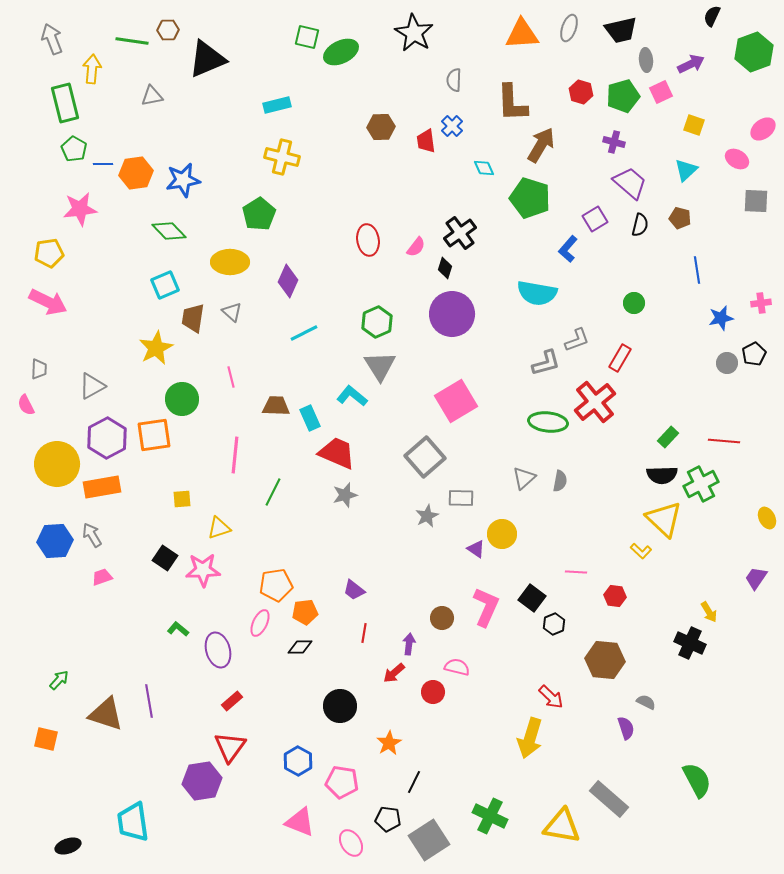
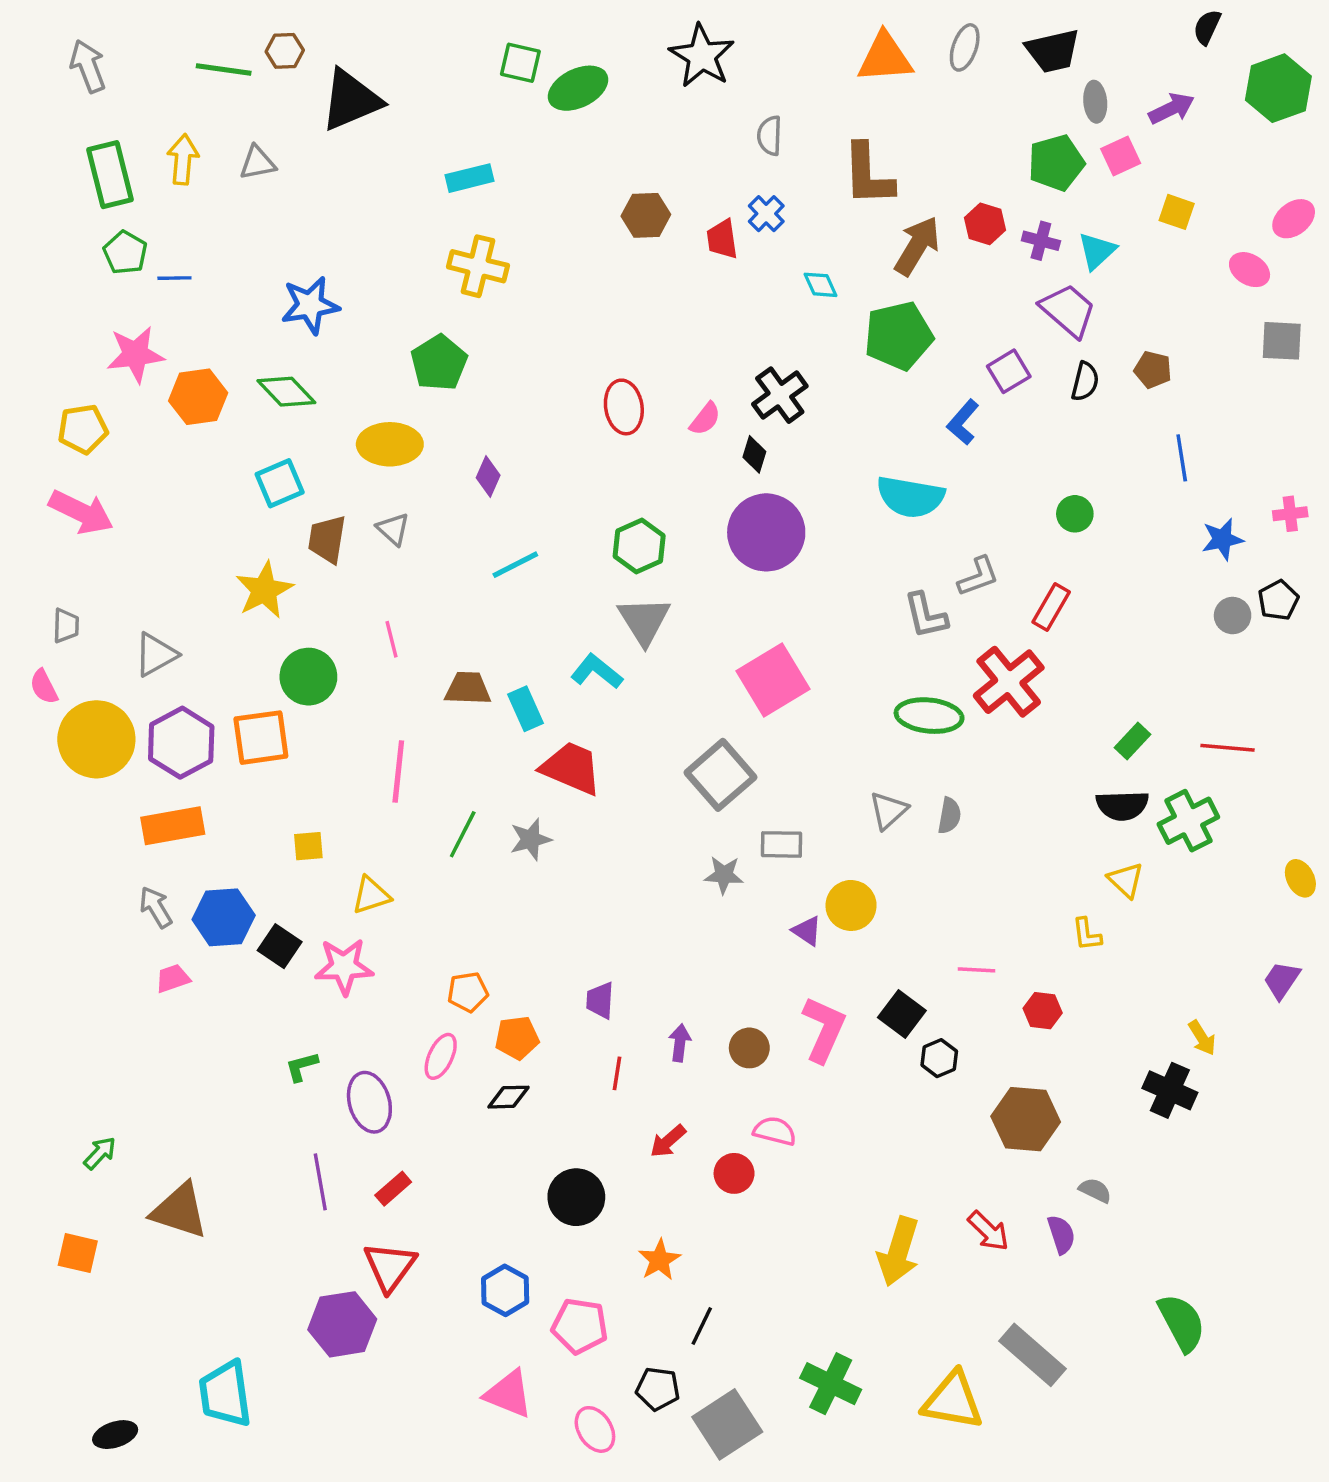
yellow arrow: (92, 69) -> (183, 159), moved
red hexagon: (581, 92) -> (985, 224), moved
cyan triangle: (686, 170) -> (1097, 251), moved
orange hexagon: (136, 173) -> (198, 397), moved
green pentagon: (530, 198) -> (899, 336), turned -30
purple diamond: (288, 281) -> (488, 476), size x0.7
gray L-shape: (546, 363) -> (926, 616), turned 92
yellow circle: (57, 464) -> (96, 739), moved
gray star: (345, 495) -> (531, 839), moved
gray star: (427, 516) -> (724, 875), turned 30
yellow triangle: (664, 519) -> (1126, 880), size x0.6
blue hexagon: (55, 541) -> (224, 917), moved
yellow L-shape: (641, 551) -> (1087, 934), turned 40
orange pentagon: (276, 585) -> (468, 992), size x0.7
purple trapezoid: (354, 590) -> (600, 1000), turned 55
green L-shape: (178, 629) -> (302, 1067), turned -55
purple arrow: (409, 644) -> (680, 1043), moved
red arrow: (551, 697) -> (988, 1231), moved
purple line: (149, 701) -> (320, 1182), moved

